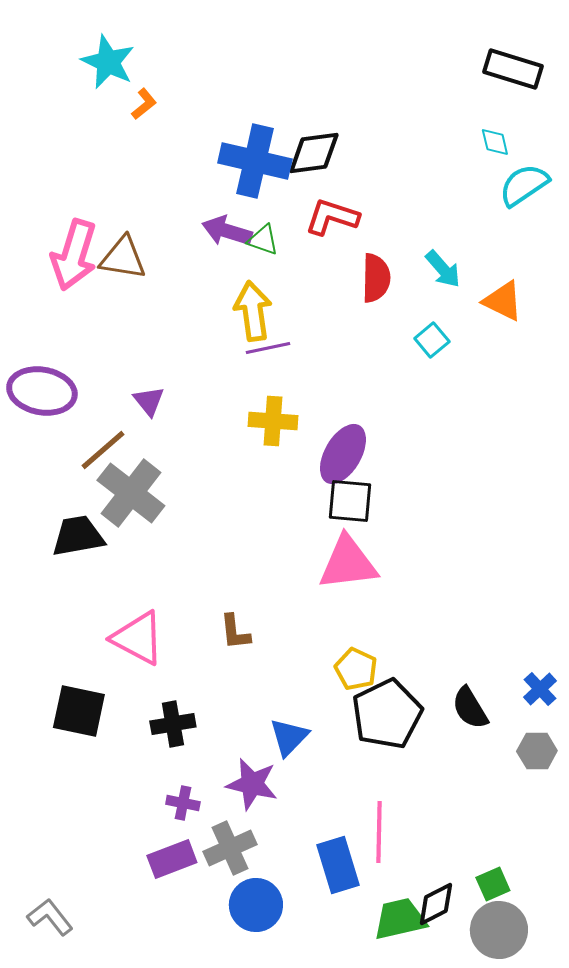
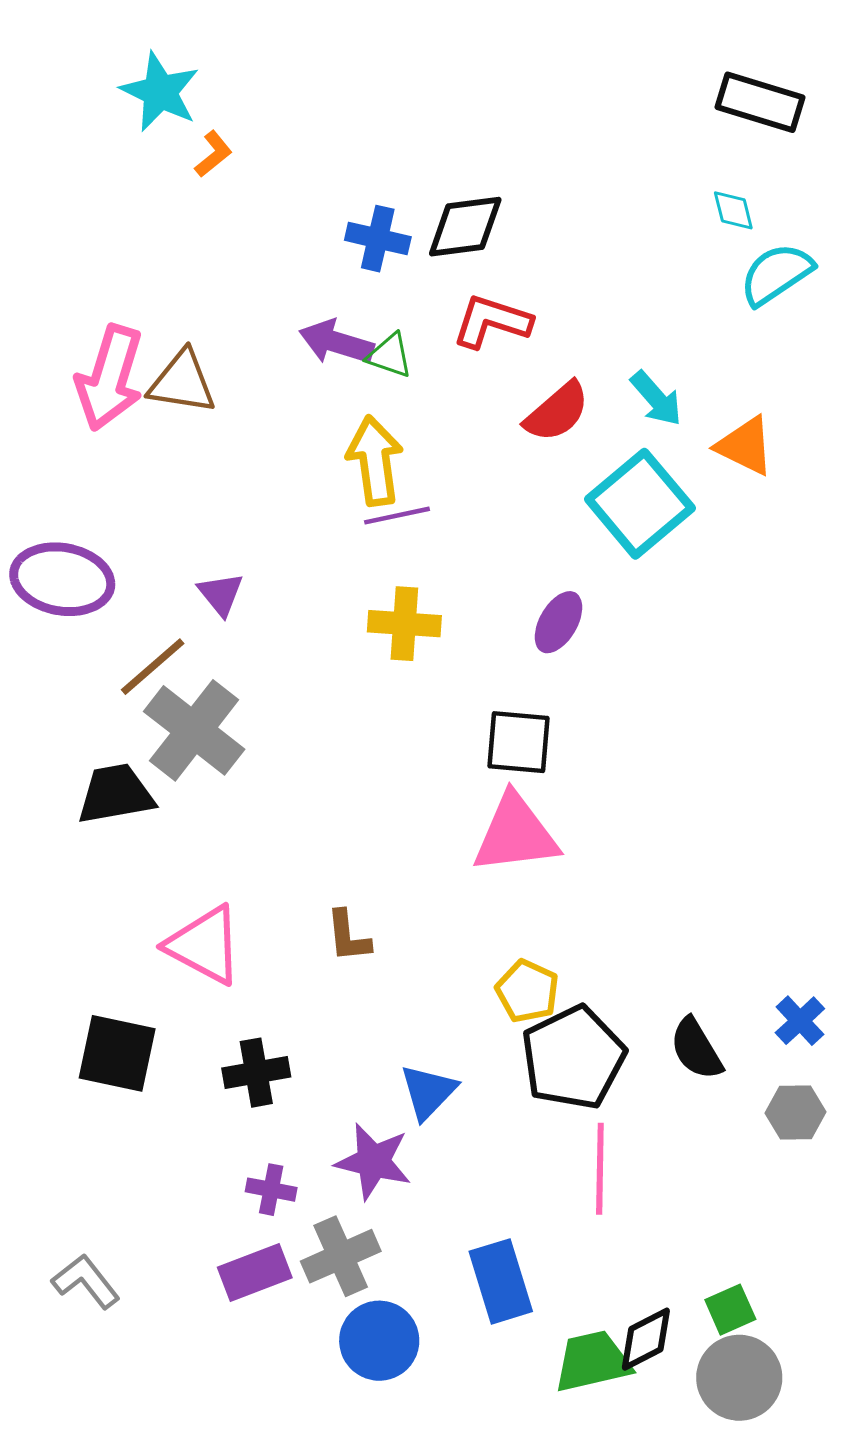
blue cross: (255, 161) -> (378, 239), size x0.6
red semicircle: (376, 278) -> (557, 412), turned 48
cyan square: (432, 340) -> (640, 504), size x2.0
purple ellipse: (343, 454) -> (558, 622), moved, size x0.7
pink line: (379, 832) -> (600, 1169), moved
gray L-shape: (50, 917) -> (86, 1281), moved

